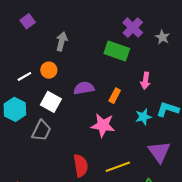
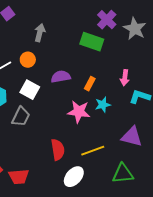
gray star: (162, 37) -> (135, 29), size x1.6
pink arrow: (145, 81) -> (125, 78), moved
cyan star: (143, 117) -> (103, 105), moved
purple triangle: (159, 152) -> (132, 137), turned -40

